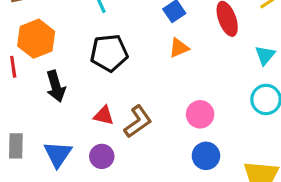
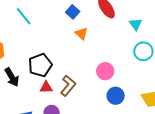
orange triangle: (179, 48) -> (81, 34), turned -40
black pentagon: (109, 53) -> (40, 65), moved

